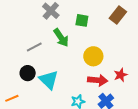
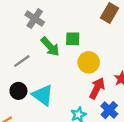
green square: (82, 20) -> (73, 39), moved
red arrow: (98, 80) -> (97, 88), turned -60

